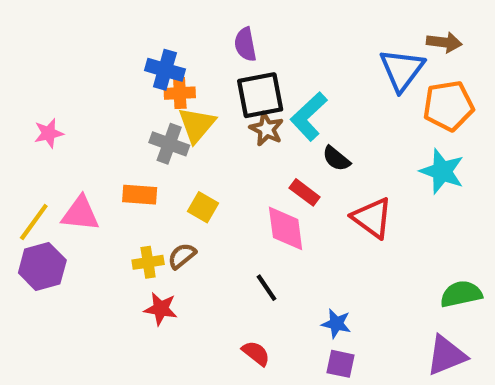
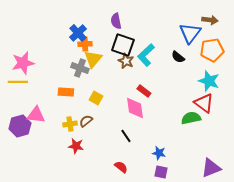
blue cross: (165, 70) -> (78, 33), turned 30
black square: (260, 95) -> (123, 45), turned 30
pink star: (49, 133) -> (23, 63), size x1.6
black semicircle: (336, 159) -> (178, 57), moved
pink triangle: (80, 214) -> (36, 115), moved
red triangle: (372, 218) -> (204, 103), moved
yellow line: (34, 222) -> (18, 82), moved, turned 54
green semicircle: (461, 294) -> (191, 118), moved

